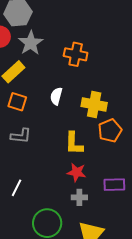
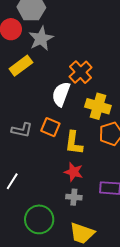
orange cross: (76, 54) -> (81, 72), moved, turned 30
white semicircle: (56, 96) -> (61, 94), size x1.4
orange square: (17, 102) -> (50, 127), moved

